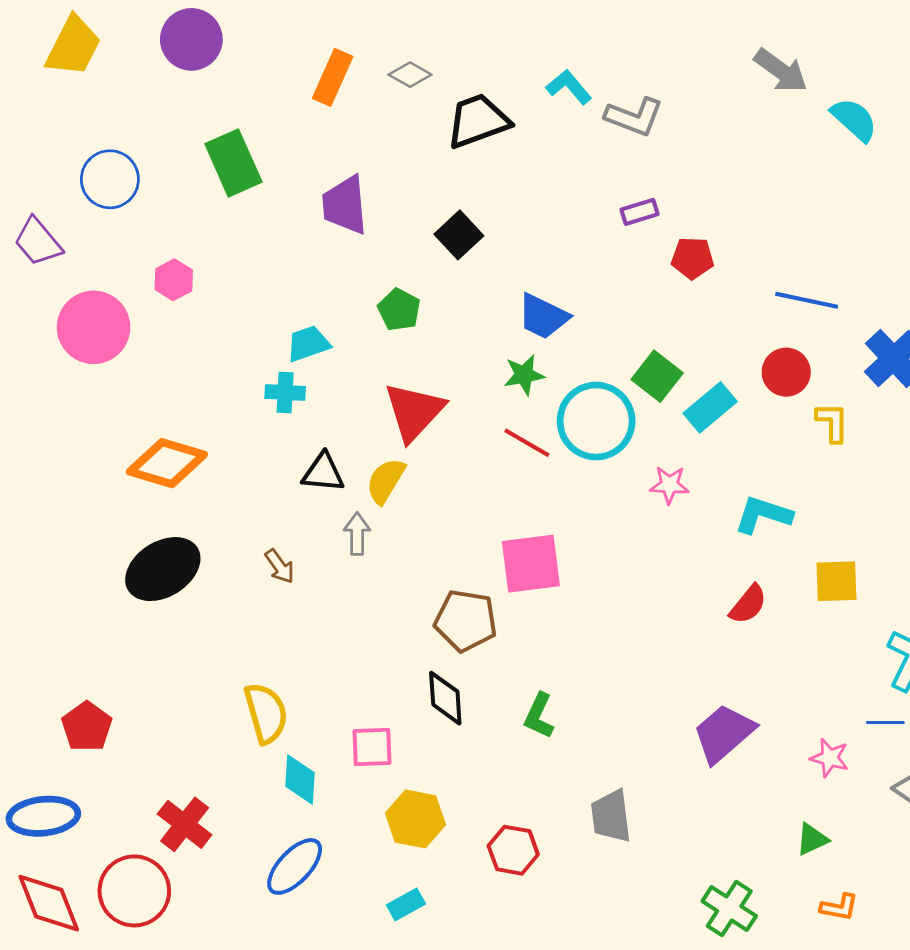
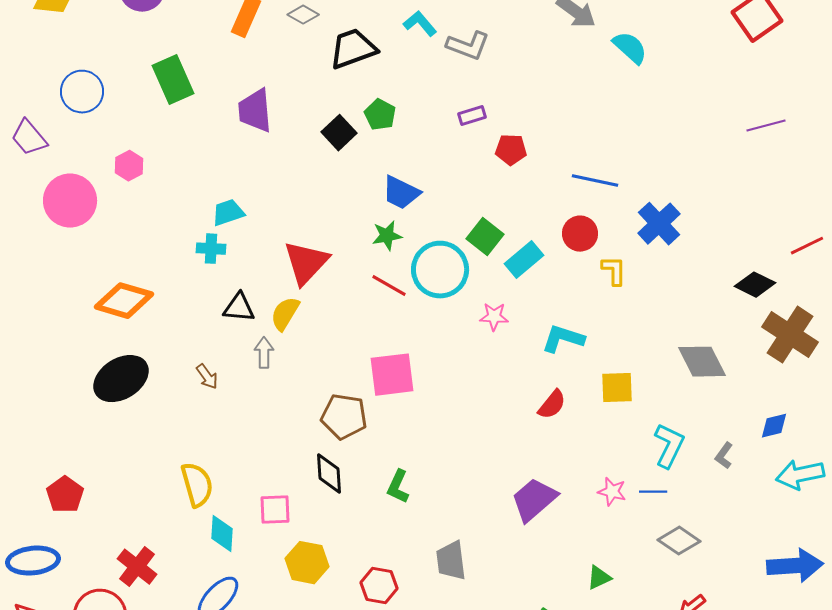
green pentagon: (399, 310) -> (380, 115), moved
pink star: (830, 758) -> (612, 492), moved

